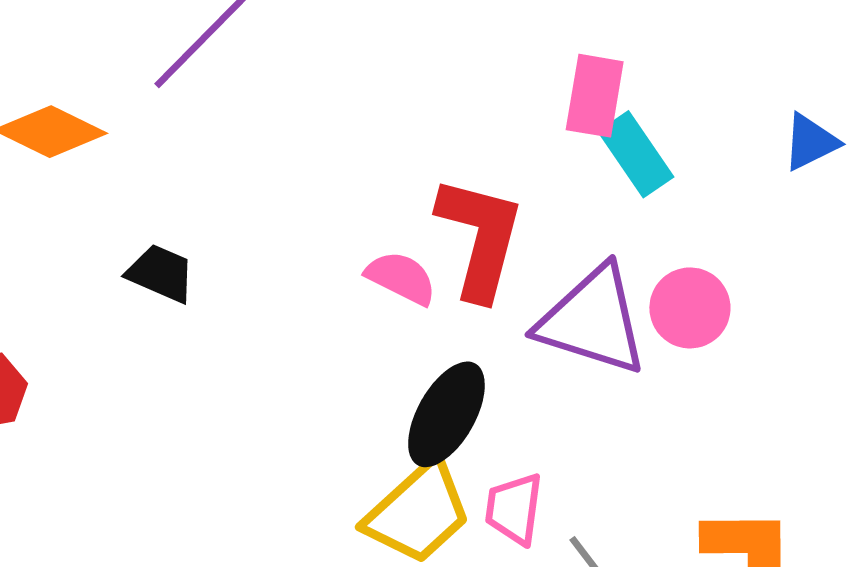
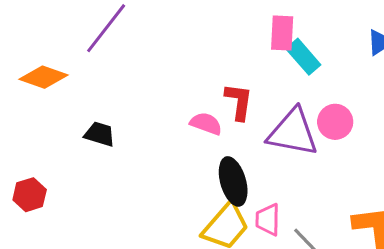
red L-shape: (480, 238) -> (239, 102), size x0.7
black ellipse: (446, 414) -> (233, 181), turned -39

